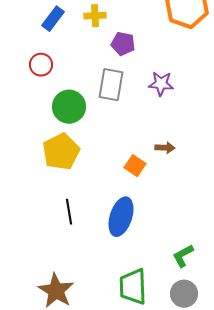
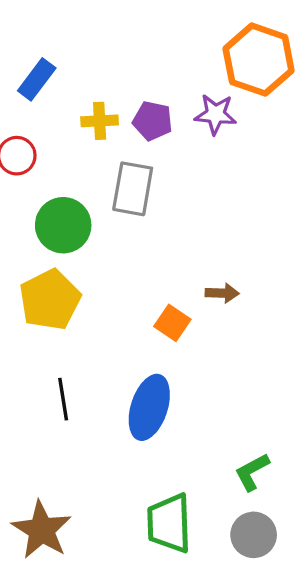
yellow cross: (95, 16) -> (100, 121), moved
purple star: (161, 84) -> (216, 114), moved

